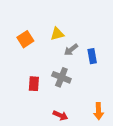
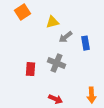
orange square: (25, 39) -> (22, 12), moved

